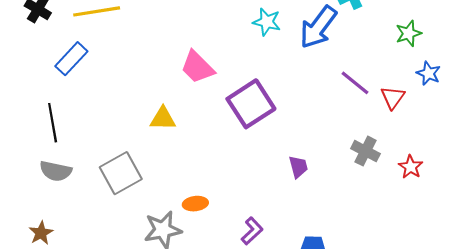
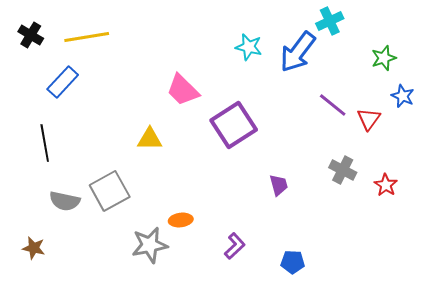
gray semicircle: (56, 171) -> (65, 201), moved
brown star: (41, 233) -> (34, 248), turned -30

